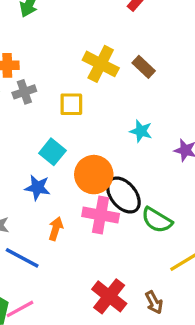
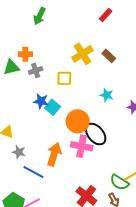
yellow cross: (101, 64) -> (82, 54), turned 30
blue star: (37, 188) -> (41, 101), moved
green semicircle: (157, 220) -> (119, 182), moved
orange arrow: (56, 229) -> (54, 154), size x1.6

